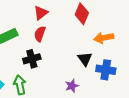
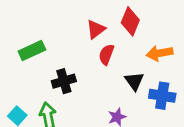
red triangle: (41, 13) -> (96, 29), moved
red semicircle: (40, 34) -> (106, 55), moved

